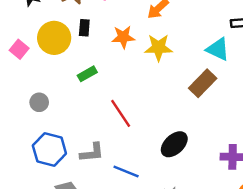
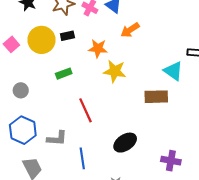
black rectangle: (84, 28) -> (67, 36), turned 64
yellow star: (159, 47) -> (115, 71), moved
brown rectangle: (203, 83) -> (156, 97), turned 35
blue line: (126, 172) -> (82, 158), turned 50

